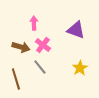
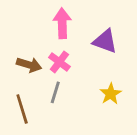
pink arrow: (34, 23) -> (62, 23), moved, size x1.5
gray line: (40, 67) -> (55, 92), turned 56

